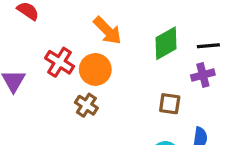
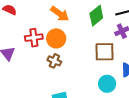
red cross: (60, 62) -> (34, 38), turned -30
brown square: (170, 104) -> (105, 52), size x1.5

